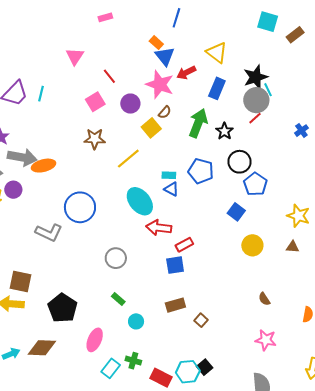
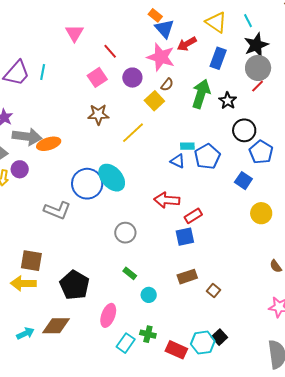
cyan line: (268, 90) -> (248, 21), moved
blue pentagon: (201, 171) -> (207, 157), moved, turned 30
cyan rectangle: (169, 175) -> (187, 146), moved
cyan ellipse: (140, 201) -> (112, 178), moved

